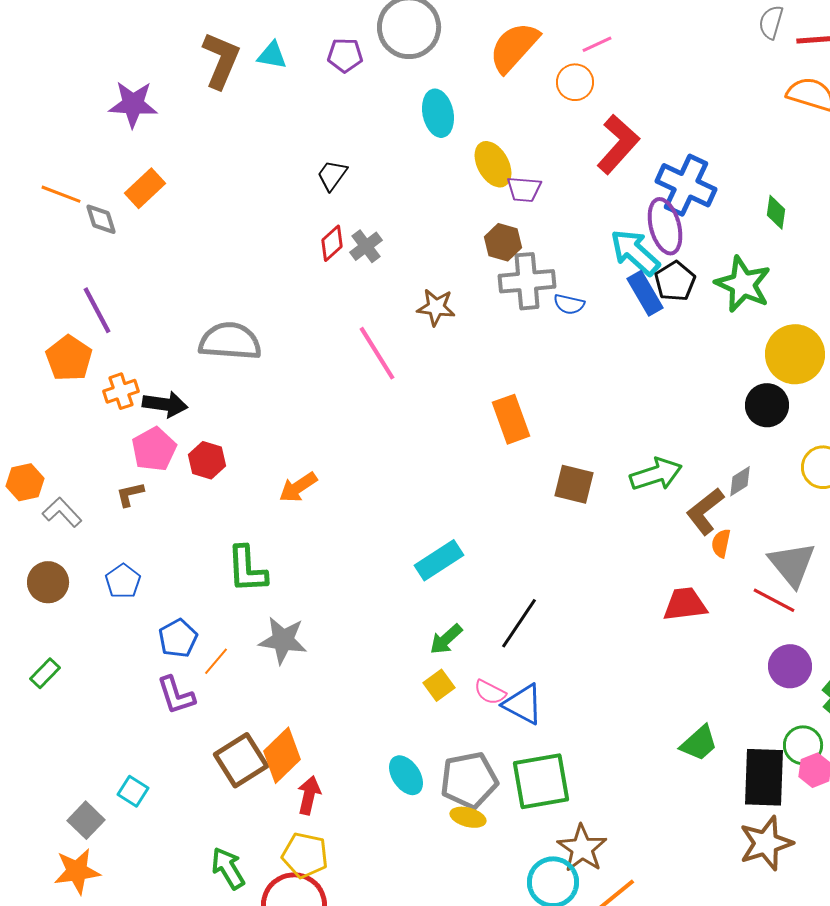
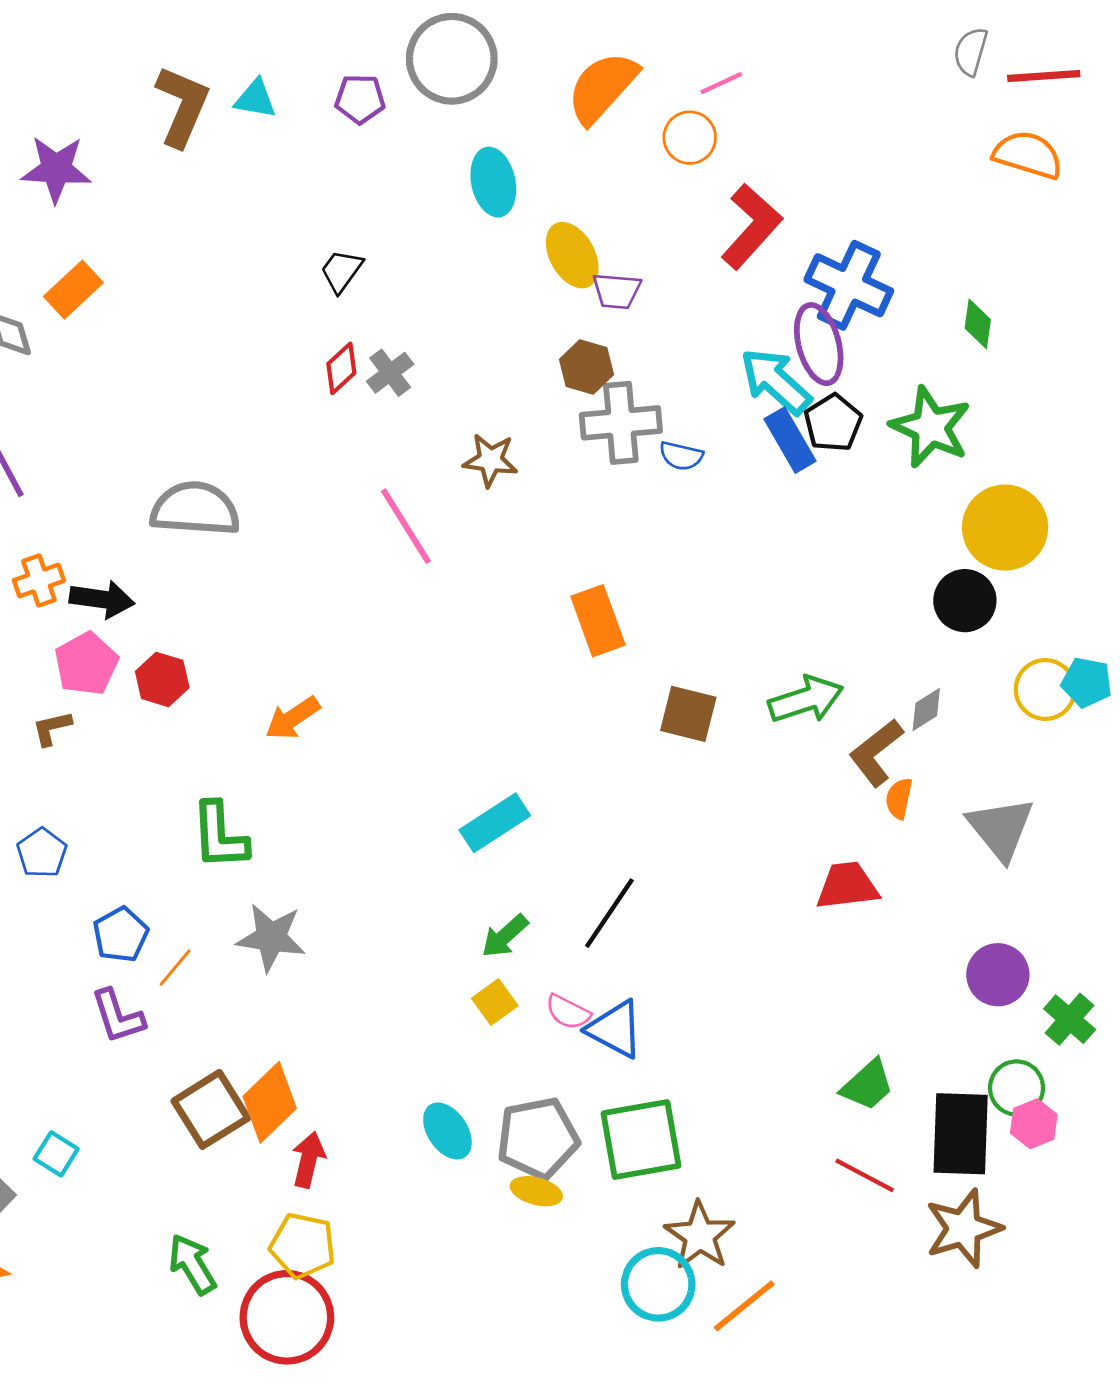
red line: (774, 600) -> (865, 1175), moved

